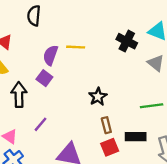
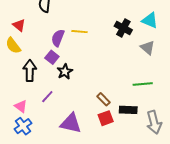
black star: (98, 97) -> (65, 72), moved
brown rectangle: (106, 125) -> (104, 99), turned -32

